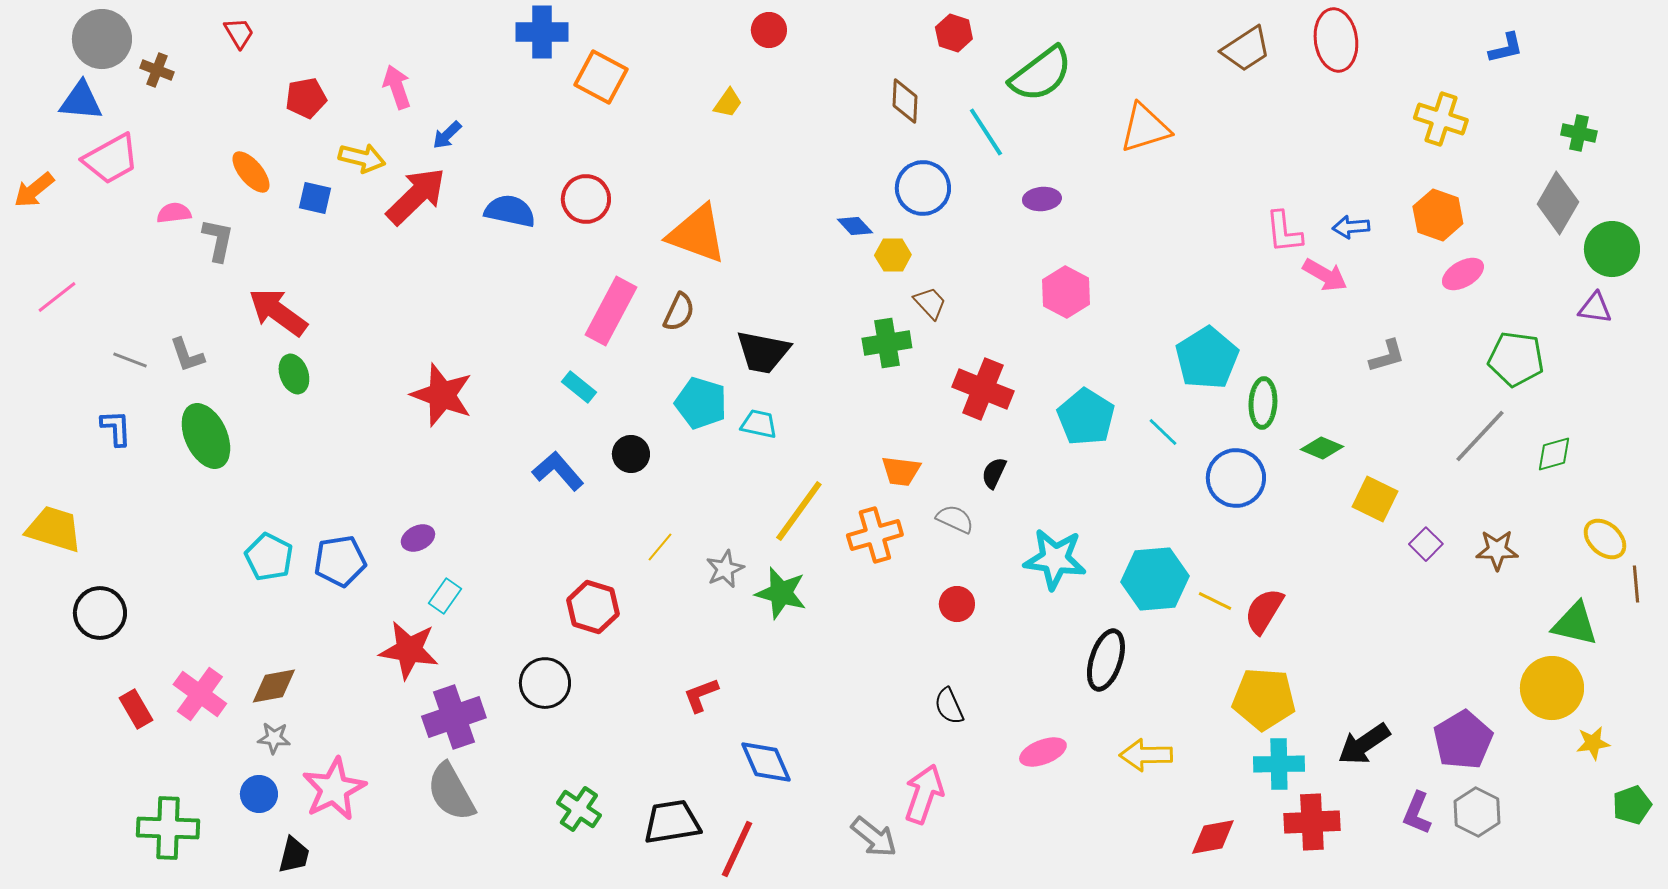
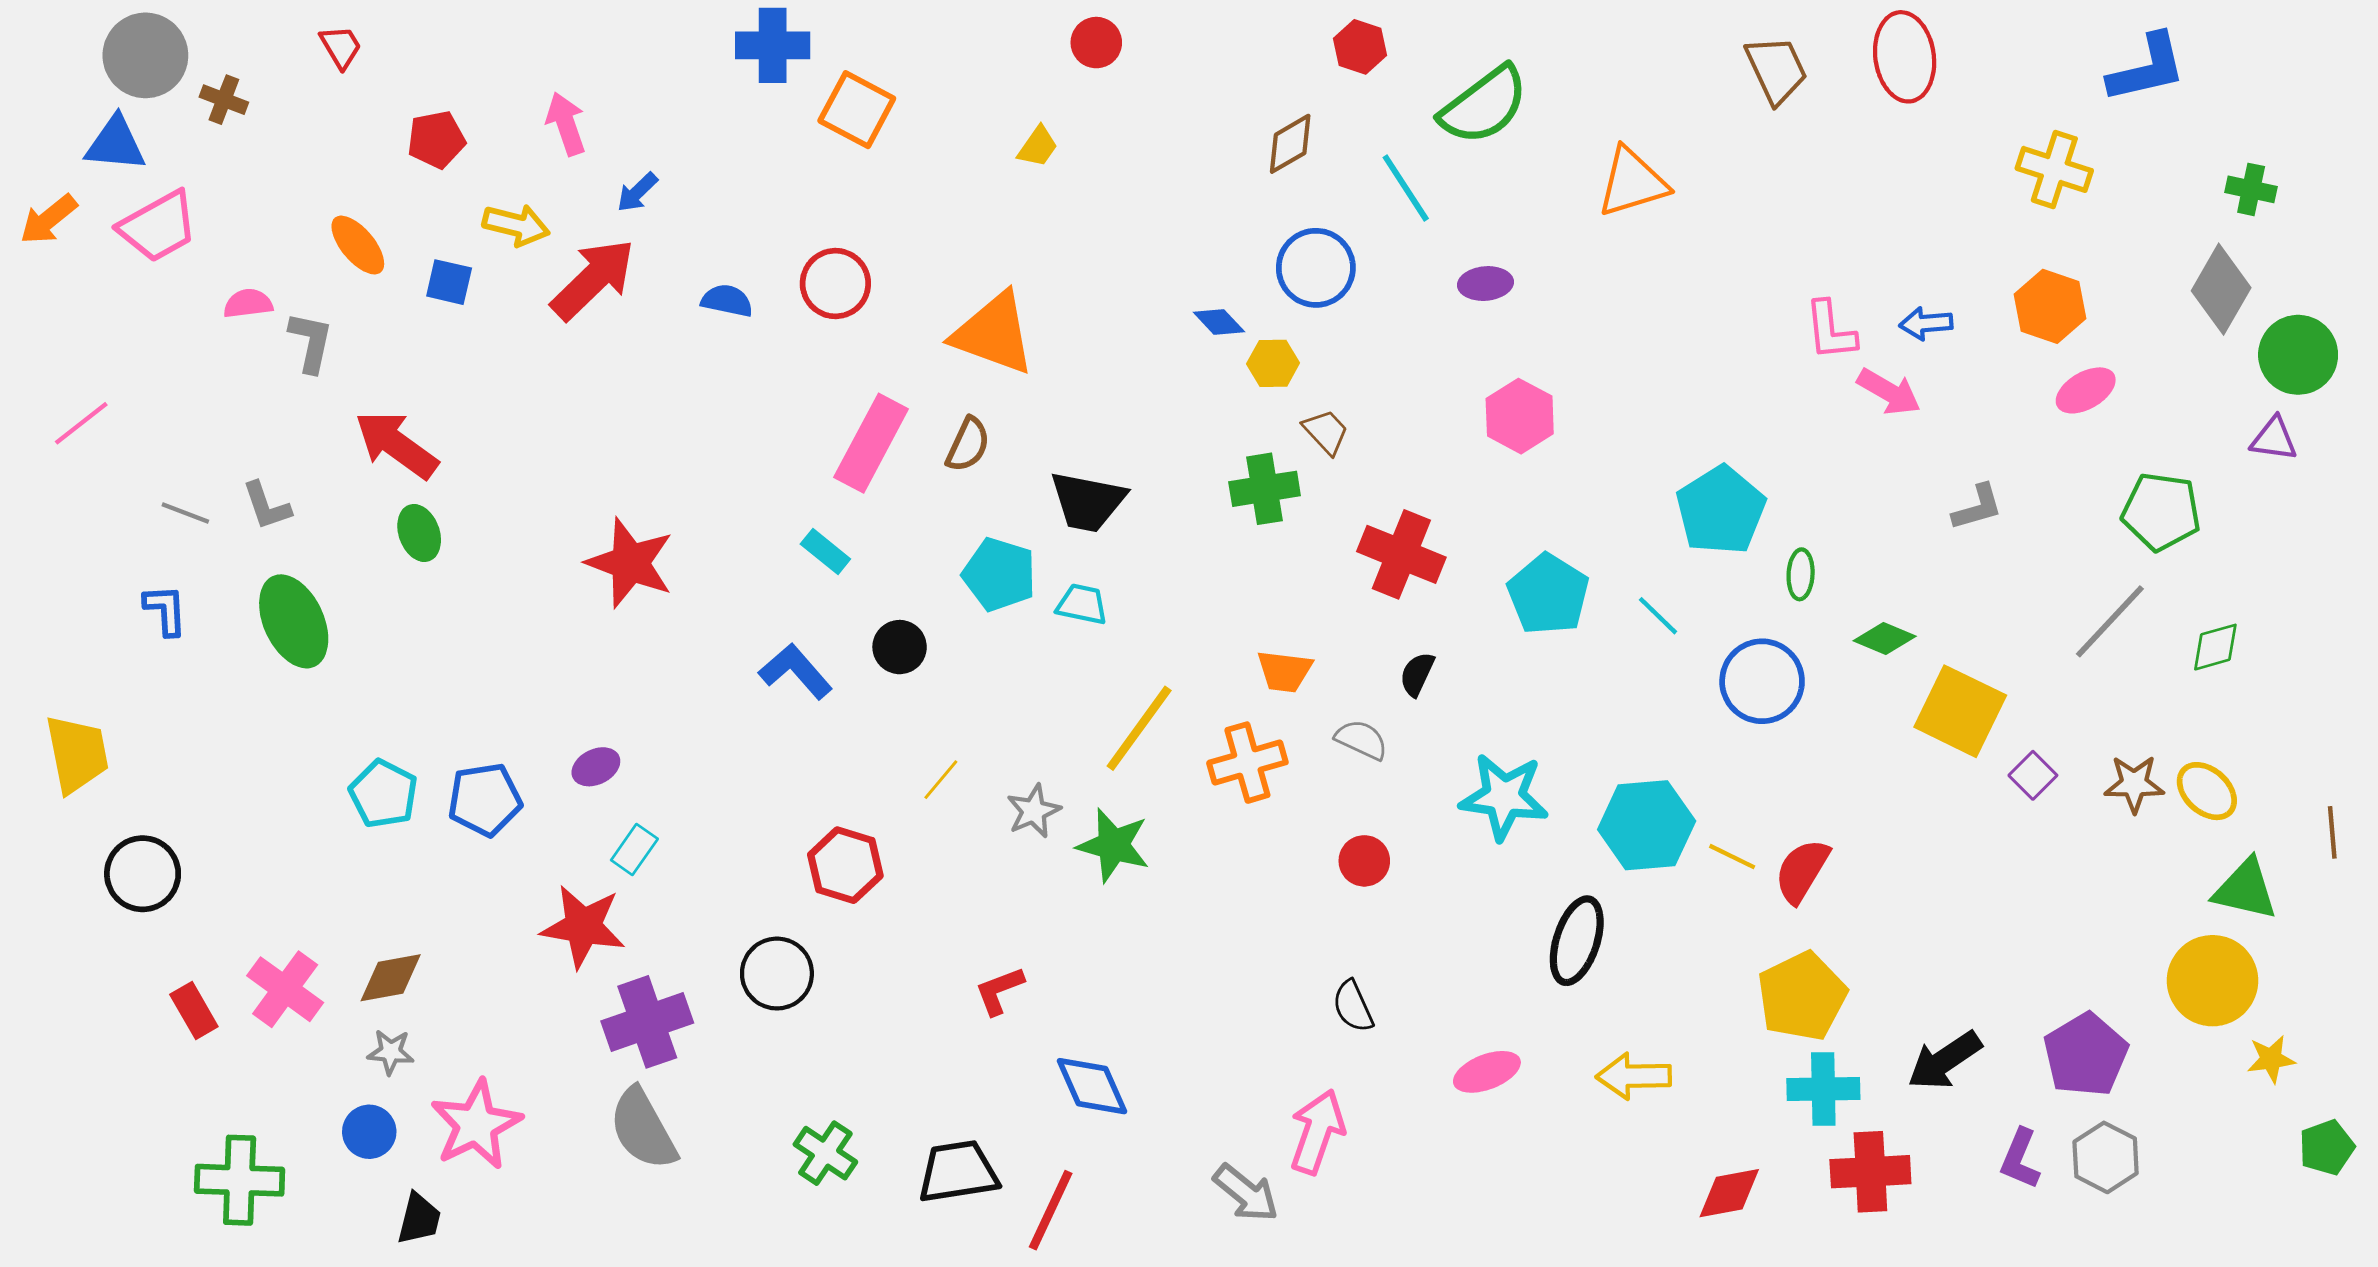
blue L-shape: (1506, 48) -> (2147, 68), size x1.6
brown trapezoid: (1246, 49) -> (1776, 70), turned -82
brown diamond: (905, 101) -> (1290, 144), turned 57
orange arrow: (34, 190) -> (48, 219), moved
blue semicircle: (510, 211) -> (727, 301), size x0.7
green ellipse: (1263, 403) -> (1801, 574), size x0.7
yellow square: (1375, 499) -> (1960, 711), size x1.4
yellow trapezoid: (54, 529) -> (77, 754), turned 62
yellow ellipse: (1605, 539) -> (2207, 791), moved
yellow pentagon: (1264, 699) -> (1802, 996), turned -30

